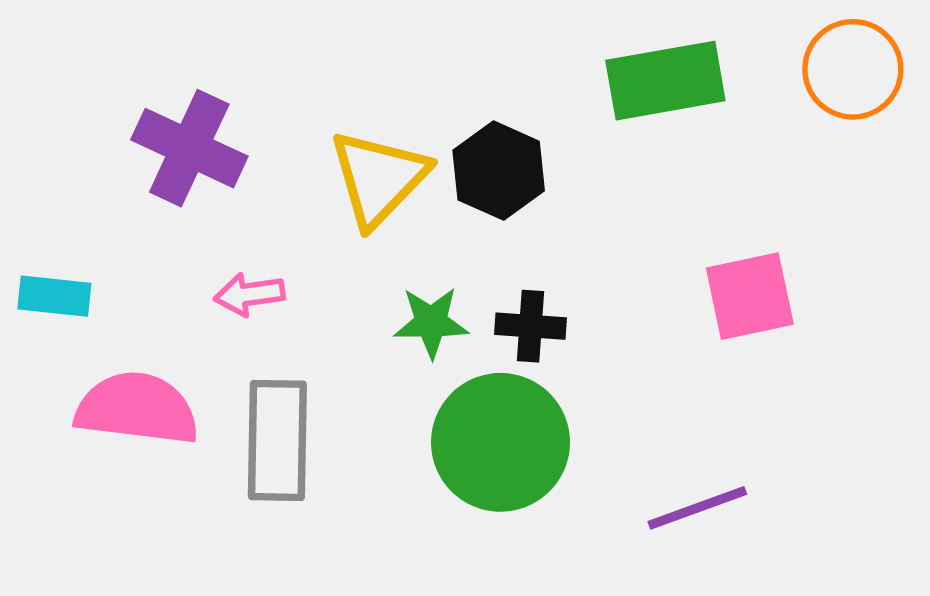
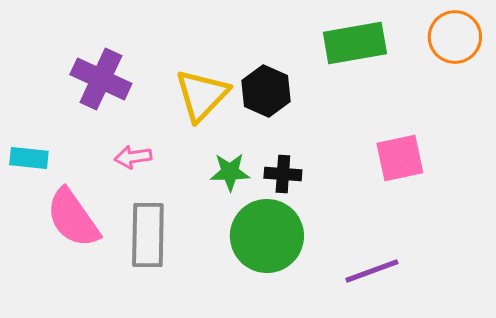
pink semicircle: (137, 409) -> (73, 218), turned -132

